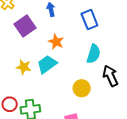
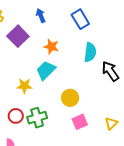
yellow star: (24, 67) -> (24, 86), moved
yellow circle: (82, 88) -> (70, 98), moved

